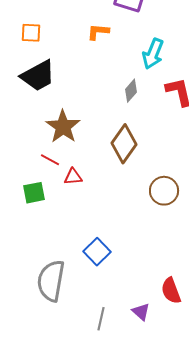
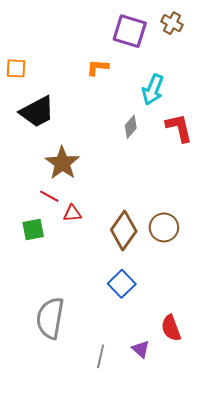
orange square: (31, 33) -> (16, 68), moved
brown diamond: (124, 144) -> (124, 230), moved
blue square: (97, 252) -> (122, 284), moved

